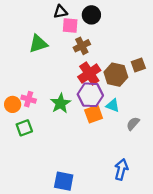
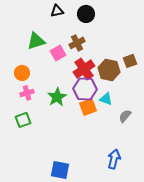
pink square: (70, 26) -> (58, 53), moved, turned -35
pink cross: (29, 99) -> (27, 93), turned -32
orange circle: (13, 104) -> (22, 73), moved

